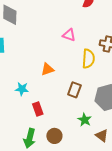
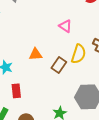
brown rectangle: (74, 90) -> (59, 65), moved

